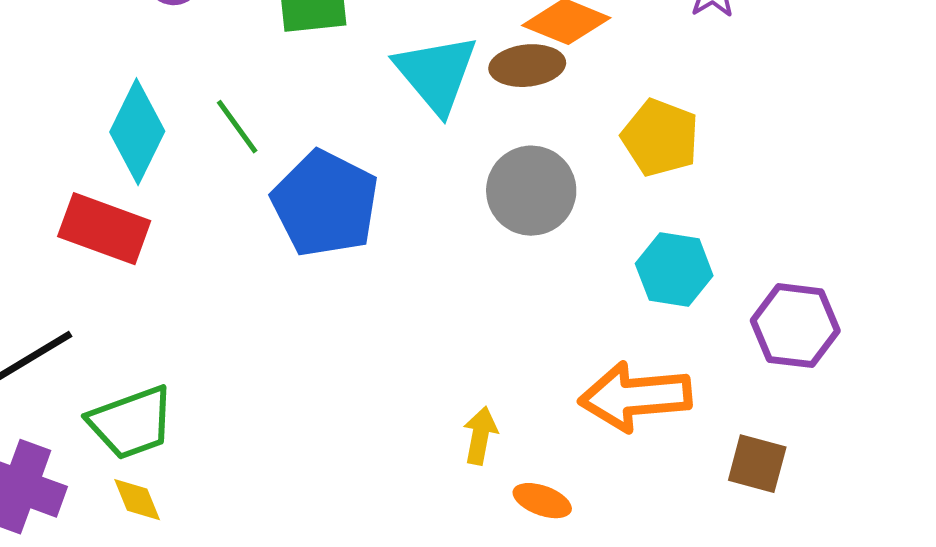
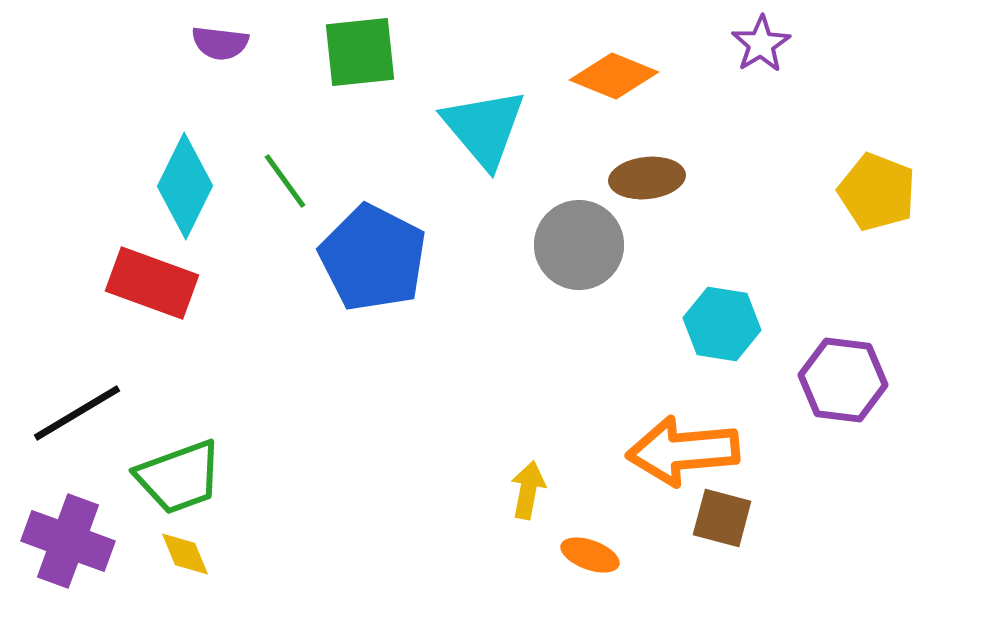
brown ellipse: (527, 66) -> (647, 178), moved
yellow pentagon: (660, 138) -> (877, 192), moved
brown square: (757, 464) -> (722, 518), moved

